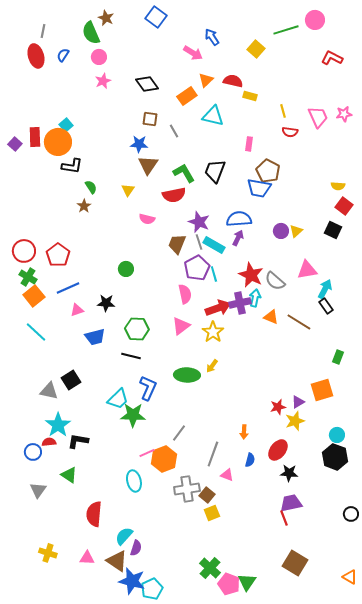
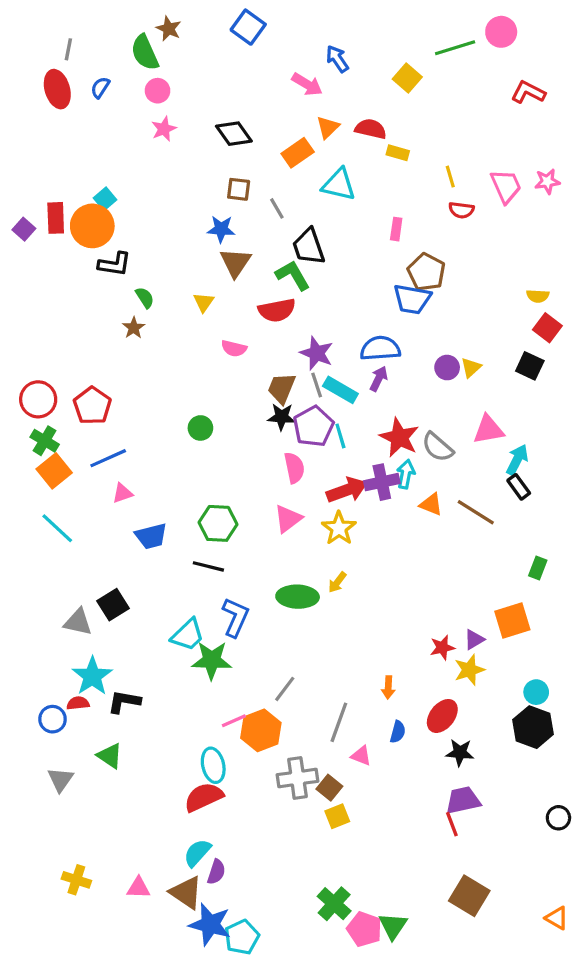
black trapezoid: (215, 171) -> (309, 247), moved, turned -40
black star: (106, 303) -> (282, 417), moved
red semicircle: (94, 514) -> (204, 797), moved, turned 60

